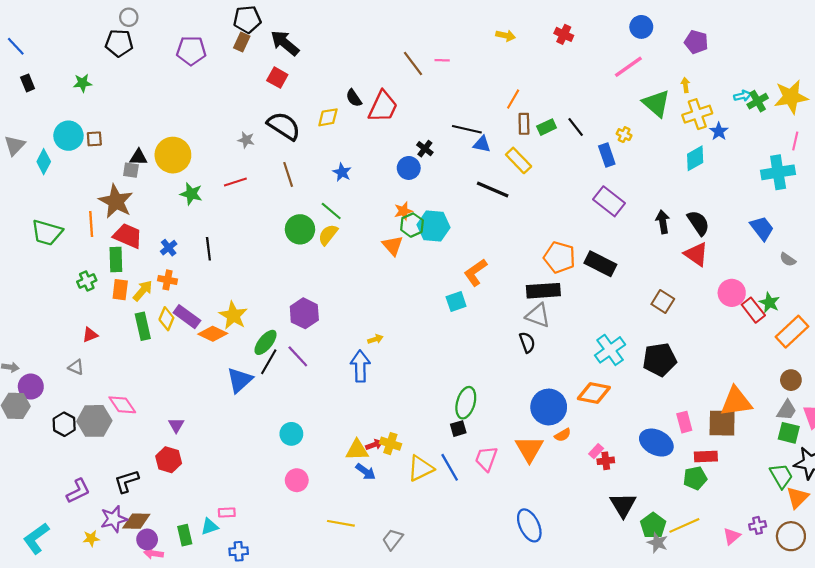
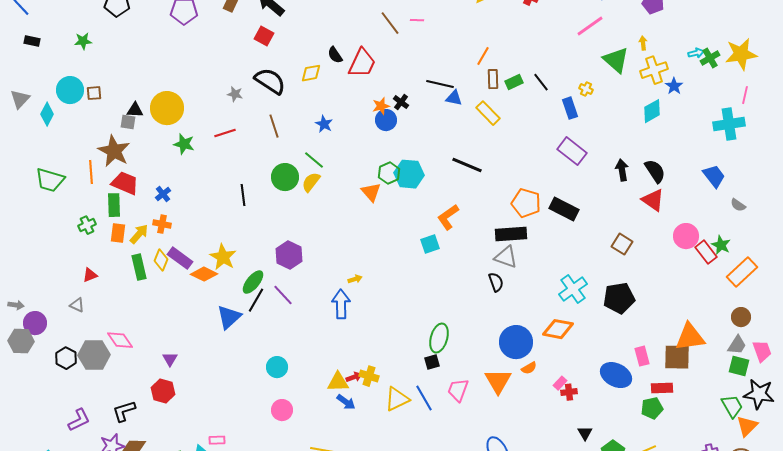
black rectangle: (28, 83) -> (32, 41), turned -56
black line: (493, 189) -> (467, 165), moved
orange star: (403, 211) -> (381, 106), moved
black line: (208, 249) -> (243, 195), moved
black triangle: (623, 505) -> (585, 433), size x0.6

